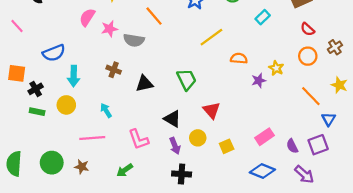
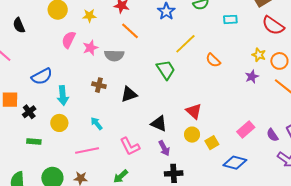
cyan rectangle: (263, 17) -> (230, 19), turned 48
red semicircle: (307, 29) -> (273, 25), size x1.6
orange circle: (308, 56) -> (279, 61), moved
orange semicircle: (239, 58) -> (213, 60), turned -133
yellow star: (276, 68) -> (259, 55), moved
green trapezoid: (187, 79) -> (166, 70), moved
purple star: (259, 81) -> (252, 77), moved
green rectangle: (37, 112) -> (34, 141), moved
yellow circle: (198, 138) -> (192, 135), moved
blue diamond: (262, 171) -> (235, 163), moved

